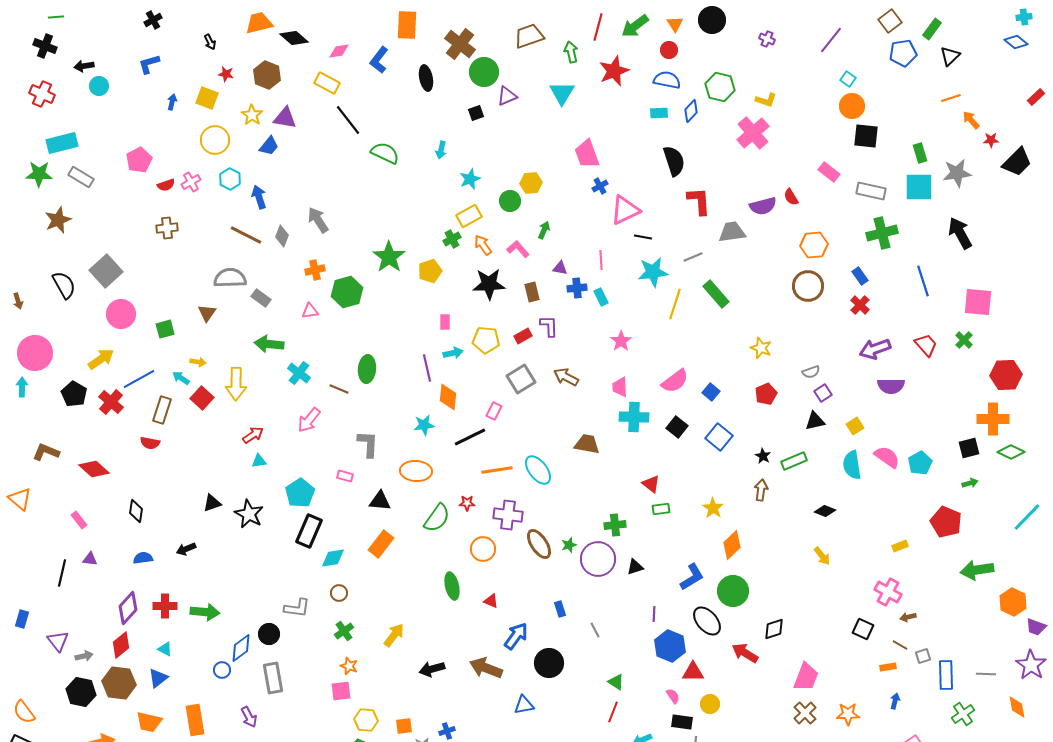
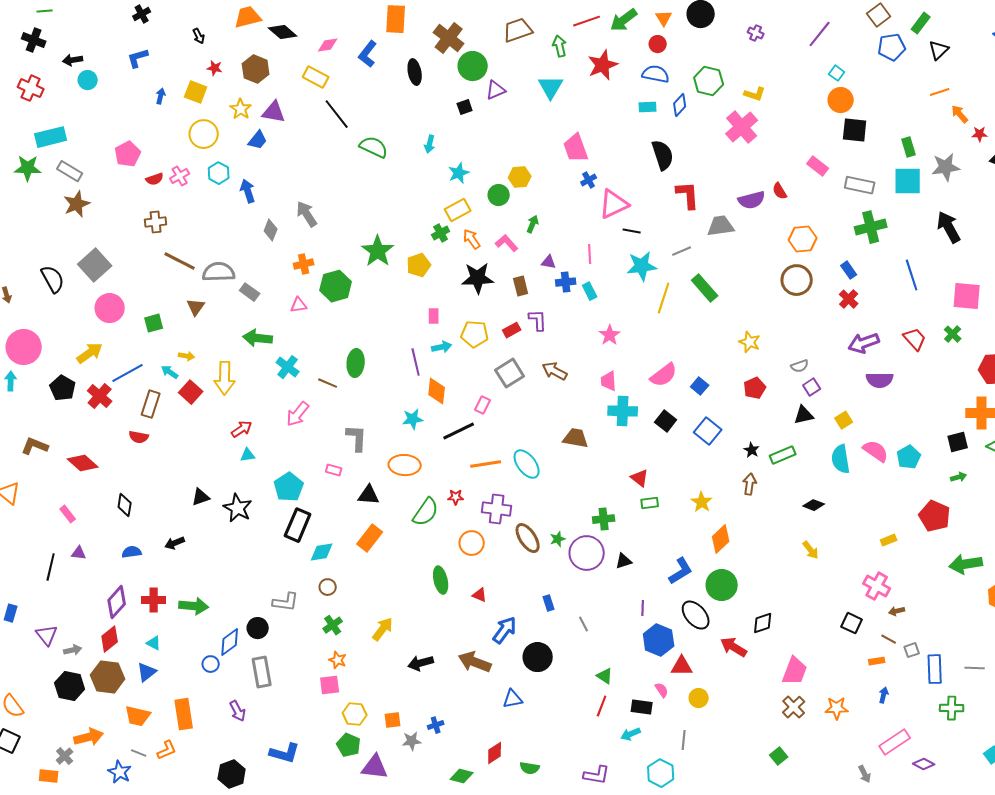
red line: (598, 27) -> (587, 21), turned 56
brown star: (58, 220) -> (77, 204), moved
brown line: (246, 235) -> (180, 261), moved
green cross: (963, 714) -> (952, 708), turned 35
black rectangle: (682, 722) -> (642, 707), moved

